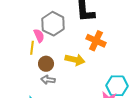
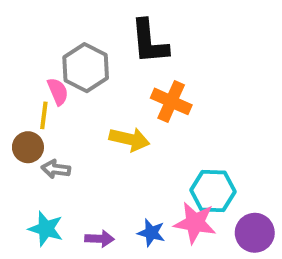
brown circle: (46, 64) -> (28, 147), moved
gray arrow: (48, 80) -> (56, 169), moved

